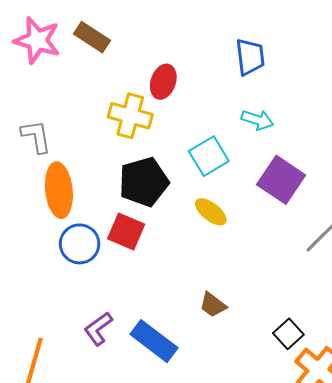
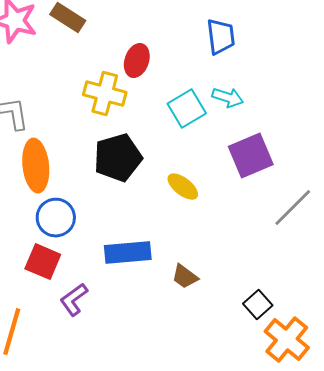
cyan square: (209, 156) -> (187, 109), moved
purple square: (281, 180) -> (251, 156), turned 33
red square: (126, 232) -> (43, 262), moved
blue rectangle: (154, 341) -> (128, 253), moved, turned -42

